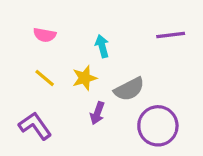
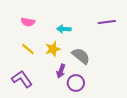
cyan arrow: (102, 46) -> (64, 29), turned -72
gray semicircle: (129, 89) -> (81, 56), turned -114
purple circle: (158, 126) -> (76, 83), moved, size x0.7

